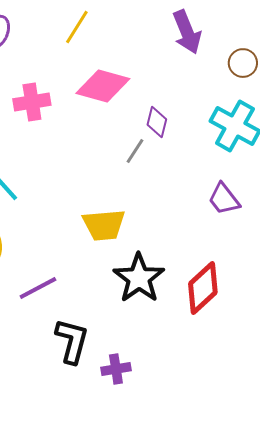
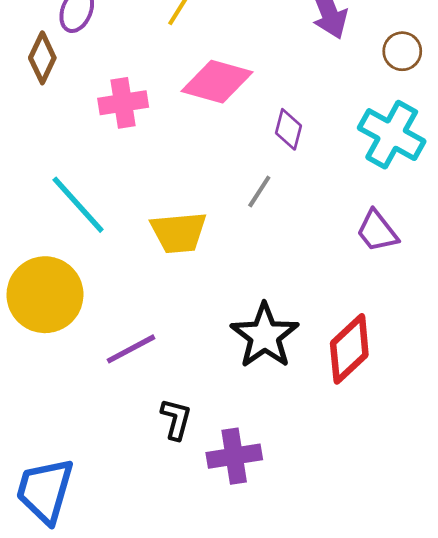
gray line: (135, 151) -> (259, 191), moved
yellow trapezoid: (104, 225) -> (179, 233), moved
black L-shape: (72, 341) -> (176, 419), size x0.7
purple cross: (116, 369) -> (234, 456), size x1.4

